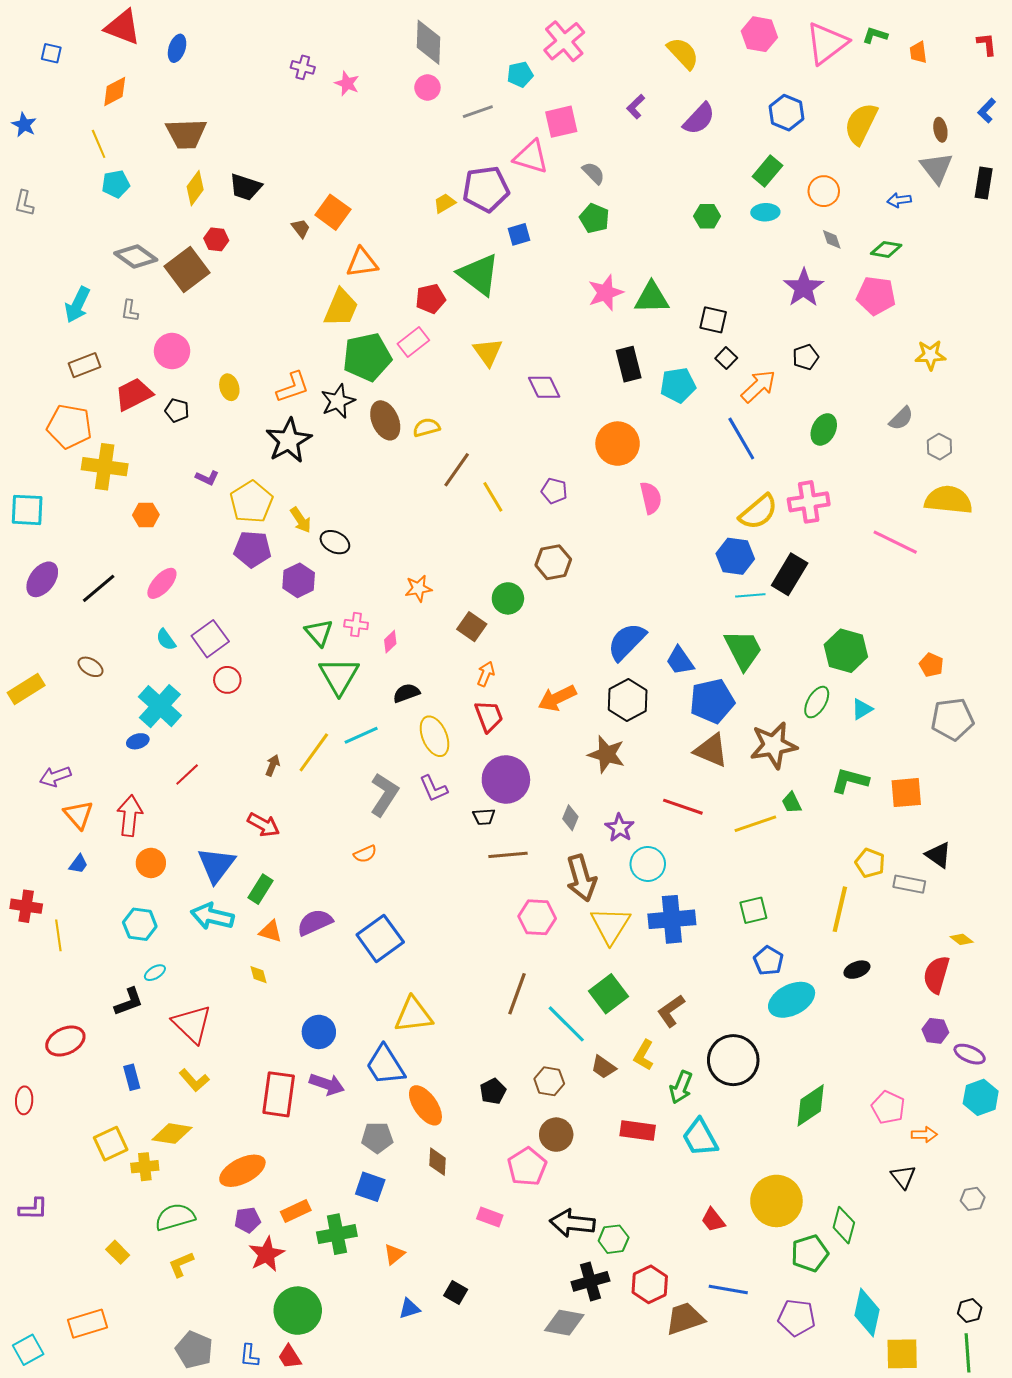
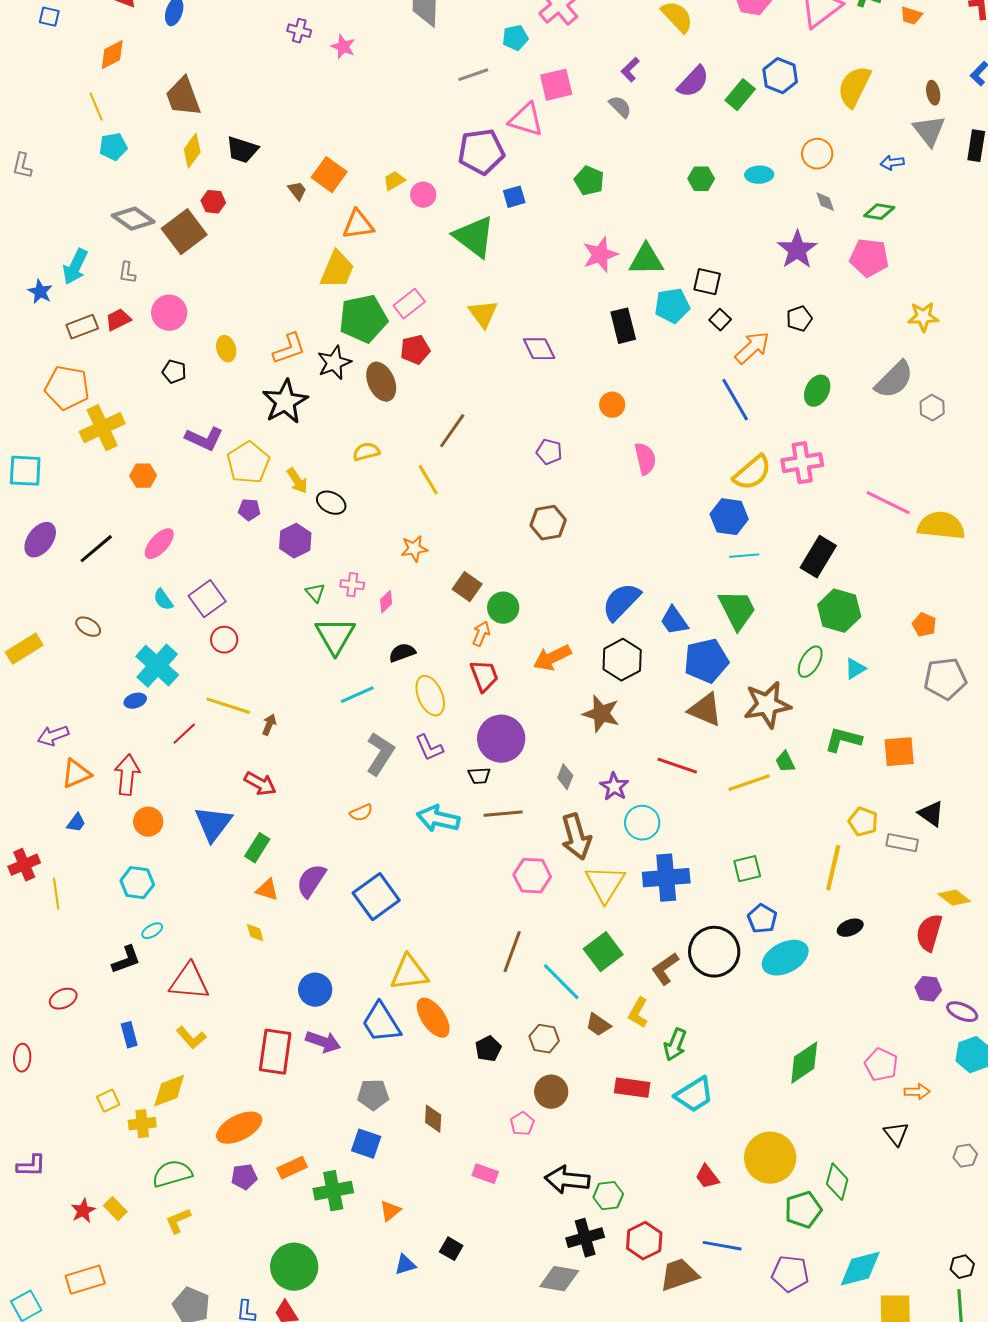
orange trapezoid: (918, 52) -> (911, 16), turned -65
pink circle: (427, 88) -> (423, 195), moved
blue star: (24, 125) -> (40, 292), moved
brown trapezoid: (186, 134) -> (183, 97), turned 72
green rectangle: (767, 171) -> (740, 95), moved
gray semicircle: (593, 173) -> (620, 107), moved
yellow trapezoid: (445, 203) -> (394, 181), moved
red pentagon: (430, 299) -> (415, 350), moved
cyan pentagon: (678, 385) -> (672, 306), moved
red trapezoid: (134, 394) -> (118, 320), moved, size x0.7
gray semicircle: (901, 418) -> (894, 380), size x1.6
yellow semicircle: (426, 427) -> (366, 452), moved
orange circle: (618, 444) -> (612, 405), size x0.6
yellow cross: (105, 467) -> (102, 428), turned -33
purple L-shape: (207, 478) -> (204, 439), size x1.6
yellow line: (493, 497) -> (428, 480), moved
yellow semicircle: (948, 500) -> (941, 526), moved
purple pentagon: (252, 549) -> (249, 510), size x0.6
black rectangle: (790, 574) -> (818, 557), moved
green circle: (508, 598) -> (503, 608), moved
green triangle: (319, 633) -> (315, 593), size x0.7
yellow line: (314, 752) -> (228, 706), moved, turned 72
orange triangle: (78, 815) -> (76, 774), turned 48
red cross: (26, 906) -> (24, 865), turned -32
cyan arrow: (212, 916) -> (438, 819), moved
purple semicircle: (315, 922) -> (311, 881), turned -33
yellow diamond: (962, 939) -> (954, 898), size x1.4
red triangle: (192, 1024) -> (189, 982), turned -39
red ellipse: (65, 1041) -> (63, 999), size x0.7
black circle: (733, 1060) -> (714, 952), moved
orange ellipse: (425, 1105) -> (433, 1018), moved
yellow diamond: (172, 1134) -> (169, 1091), turned -30
cyan trapezoid: (700, 1138) -> (694, 1095), turned -93
yellow square: (111, 1144) -> (108, 1101), size x0.7
pink pentagon: (527, 1167) -> (522, 1124), size x0.6
red star: (267, 1254) -> (83, 1211), moved, size x0.7
cyan diamond: (867, 1313) -> (860, 1269), turned 63

